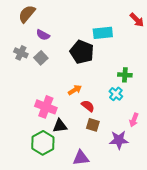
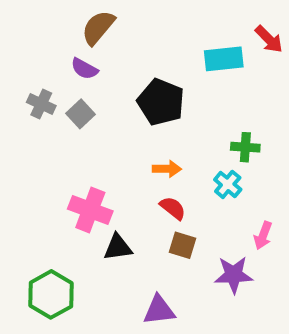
brown semicircle: (27, 14) -> (98, 27), moved
cyan rectangle: (103, 33) -> (224, 59), moved
orange arrow: (75, 90) -> (167, 169), moved, turned 32
green hexagon: (43, 143) -> (51, 294), moved

